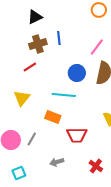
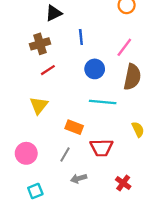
brown cross: (38, 44) -> (40, 44), moved
blue circle: (77, 73) -> (95, 69), moved
cyan line: (64, 95) -> (103, 102), moved
gray line: (32, 139) -> (65, 154), moved

